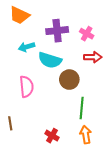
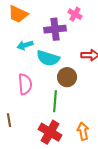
pink cross: (87, 34) -> (75, 14), moved
green line: (82, 108) -> (55, 101), moved
red cross: (52, 136) -> (50, 132), size x1.6

